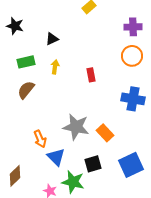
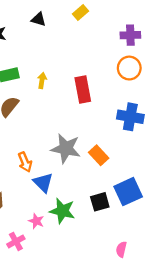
black triangle: (52, 39) -> (39, 19), moved, turned 40
red rectangle: (91, 75) -> (83, 90), size x1.6
black square: (93, 164) -> (100, 202), moved

